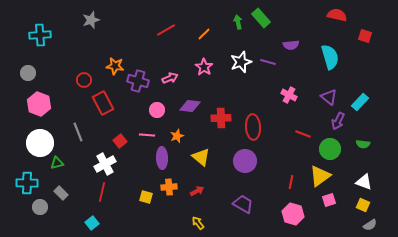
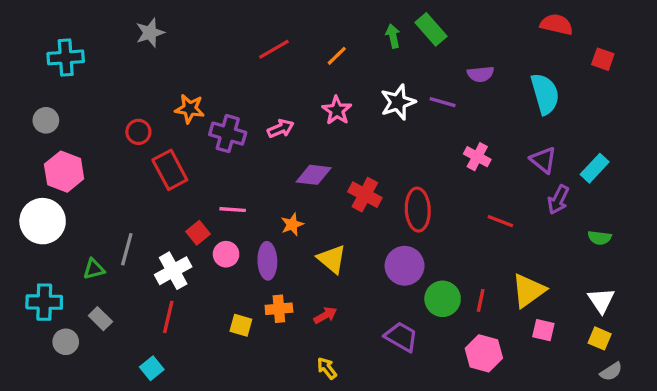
pink circle: (157, 110) -> (226, 254), moved
red cross: (221, 118) -> (365, 195), turned 30
gray line: (78, 132) -> (127, 249), moved, turned 36
pink line: (147, 135) -> (233, 210), moved
white circle: (40, 143) -> (43, 221), moved
green circle: (330, 149) -> (443, 299), moved
white triangle: (364, 182) -> (601, 300), turned 36
pink square: (329, 200) -> (543, 330), turned 32

